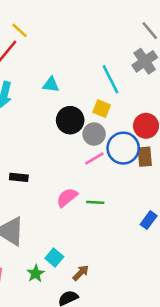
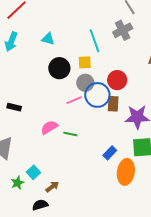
yellow square: (102, 109) -> (85, 62), turned -32
gray circle: (94, 134) -> (85, 83), moved

